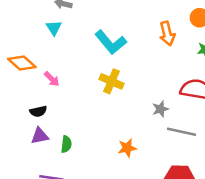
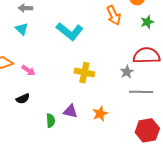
yellow cross: (111, 81) -> (84, 73), moved
gray star: (160, 109) -> (127, 72), moved
purple triangle: (40, 136) -> (70, 111), moved, turned 35

